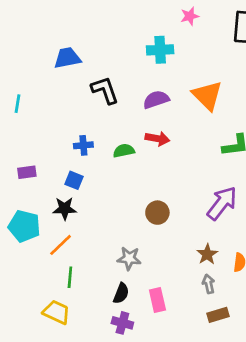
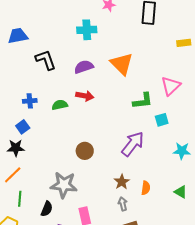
blue square: (74, 180) -> (23, 127), turned 32
gray star: (129, 258) -> (64, 185), size x1.5
black semicircle: (121, 293) -> (47, 209), moved

